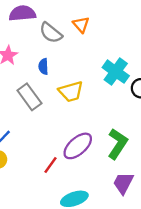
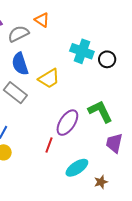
gray semicircle: (51, 33) -> (18, 34), turned 130
blue semicircle: (43, 66) -> (20, 64), size x1.6
green L-shape: (118, 144) -> (100, 112), turned -44

